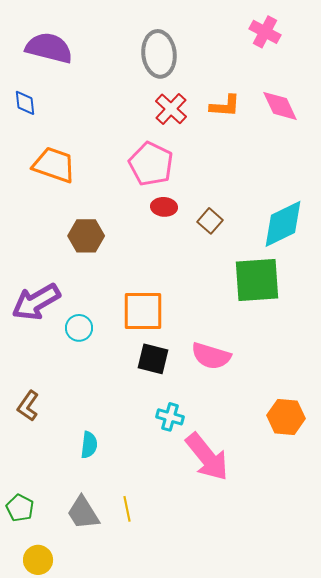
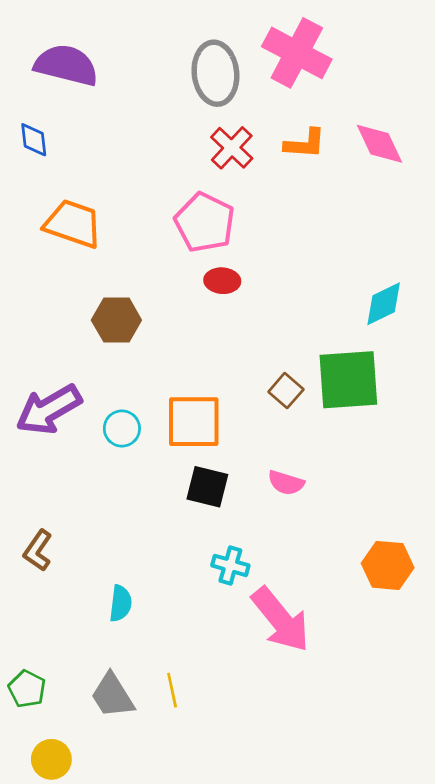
pink cross: (265, 32) -> (297, 53), moved, size x1.6
brown square: (210, 221) -> (286, 391), moved
cyan diamond: (283, 224) -> (384, 304), size x0.7
cyan circle: (79, 328) -> (122, 428), moved
pink semicircle: (211, 356) -> (286, 483), size x0.7

